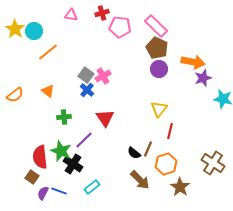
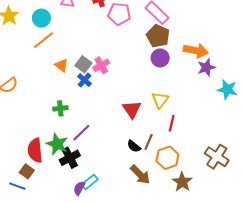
cyan circle: (34, 31) -> (41, 18), moved
orange triangle: (48, 91) -> (61, 65), moved
red triangle: (105, 118) -> (132, 109), moved
black cross: (73, 164) -> (70, 158), turned 30
blue line: (59, 191) -> (17, 186), moved
purple semicircle: (43, 193) -> (79, 188), moved

